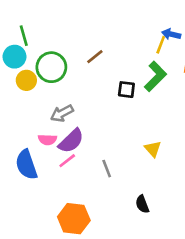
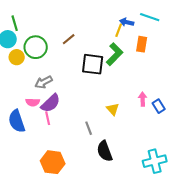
black square: (126, 90) -> (93, 64), size x1.6
pink line: (67, 161) -> (48, 118), turned -64
gray line: (107, 169) -> (89, 128), moved
black semicircle: (142, 204) -> (105, 151), size x1.5

